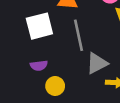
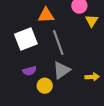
gray triangle: (97, 63) -> (61, 70), moved

